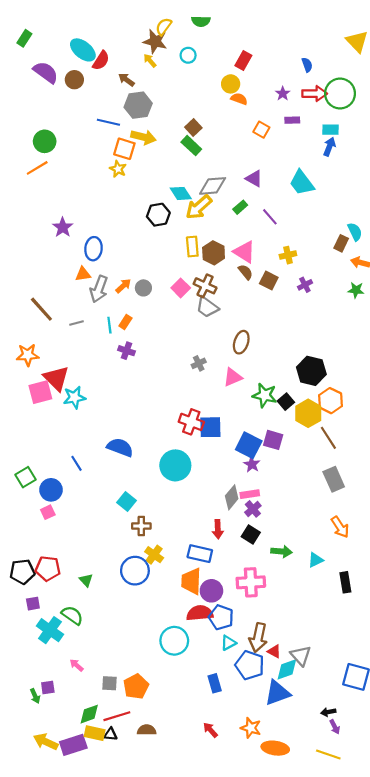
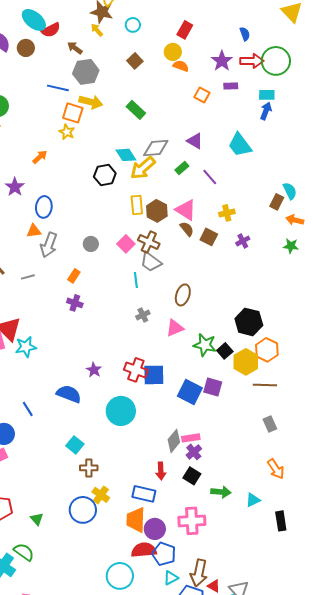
red semicircle: (101, 61) -> (51, 30), turned 30
purple star: (283, 94) -> (222, 61), size x1.5
brown square: (193, 128) -> (135, 61), moved
orange arrow: (123, 286) -> (40, 157), moved
cyan line: (109, 325) -> (136, 280), moved
brown line: (328, 438) -> (265, 385), turned -55
purple star: (252, 464) -> (94, 370), moved
gray rectangle: (334, 479) -> (270, 424), size x0.7

